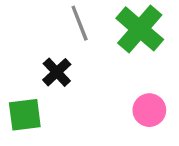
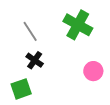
gray line: (80, 23) -> (30, 31), moved

